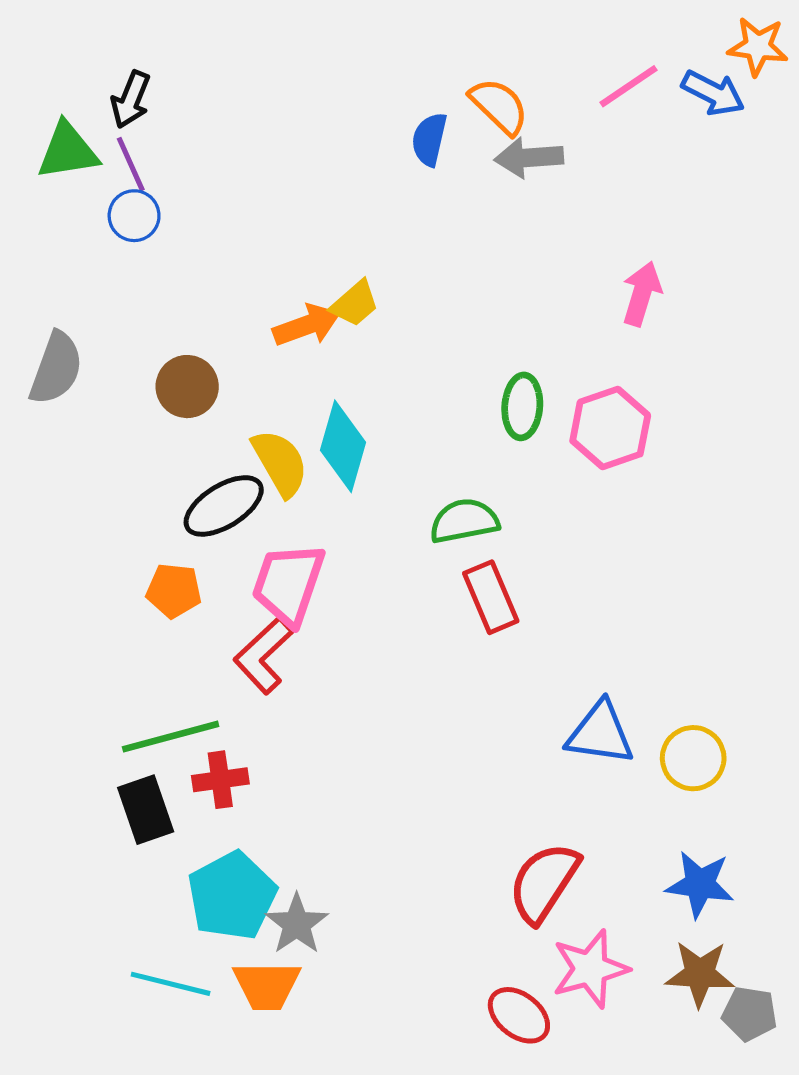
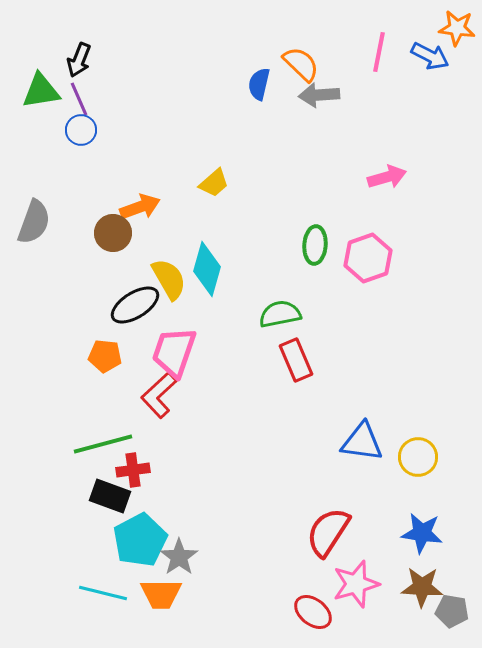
pink line: (628, 86) -> (379, 52), turned -45
pink arrow: (642, 294) -> (387, 177), turned 57
orange arrow: (307, 325) -> (140, 207), moved
black rectangle: (146, 810) -> (110, 496), moved, turned -51

